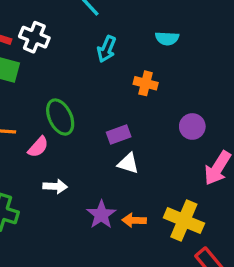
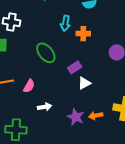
cyan arrow: (107, 49) -> (65, 23), moved
green ellipse: (60, 117) -> (46, 53), moved
white triangle: (128, 163) -> (84, 83), turned -32

